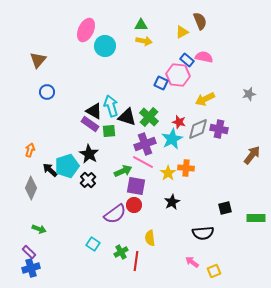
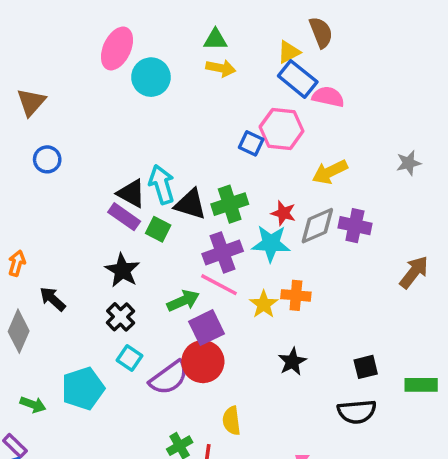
blue rectangle: (187, 60) -> (298, 79), moved, size x1.5
green cross: (149, 117) -> (230, 204), turned 30
green square: (109, 131) -> (158, 229), turned 32
cyan star: (172, 139) -> (271, 244), turned 30
cyan pentagon: (67, 166) -> (83, 388), moved
purple square: (136, 186) -> (206, 328), turned -36
black star: (172, 202) -> (292, 362), moved
red circle: (134, 205) -> (203, 362), size x1.5
black semicircle: (203, 233) -> (357, 412), moved
cyan square: (93, 244) -> (130, 358), moved

